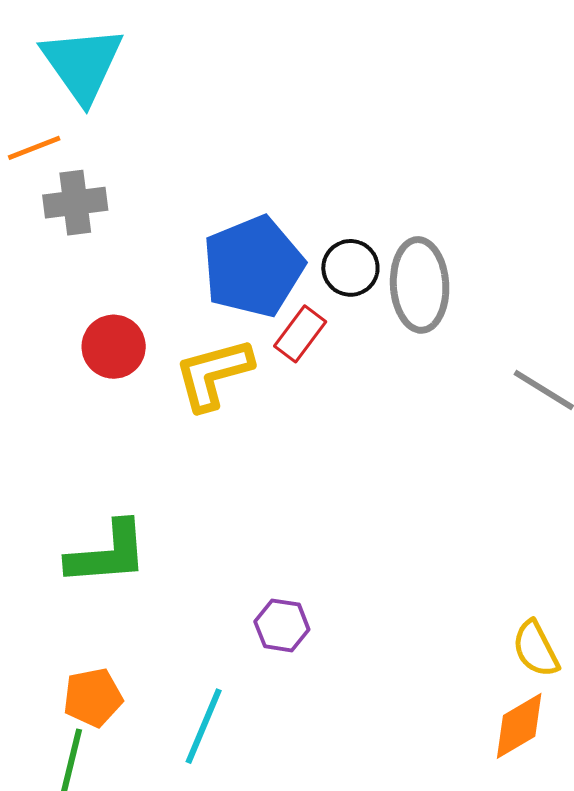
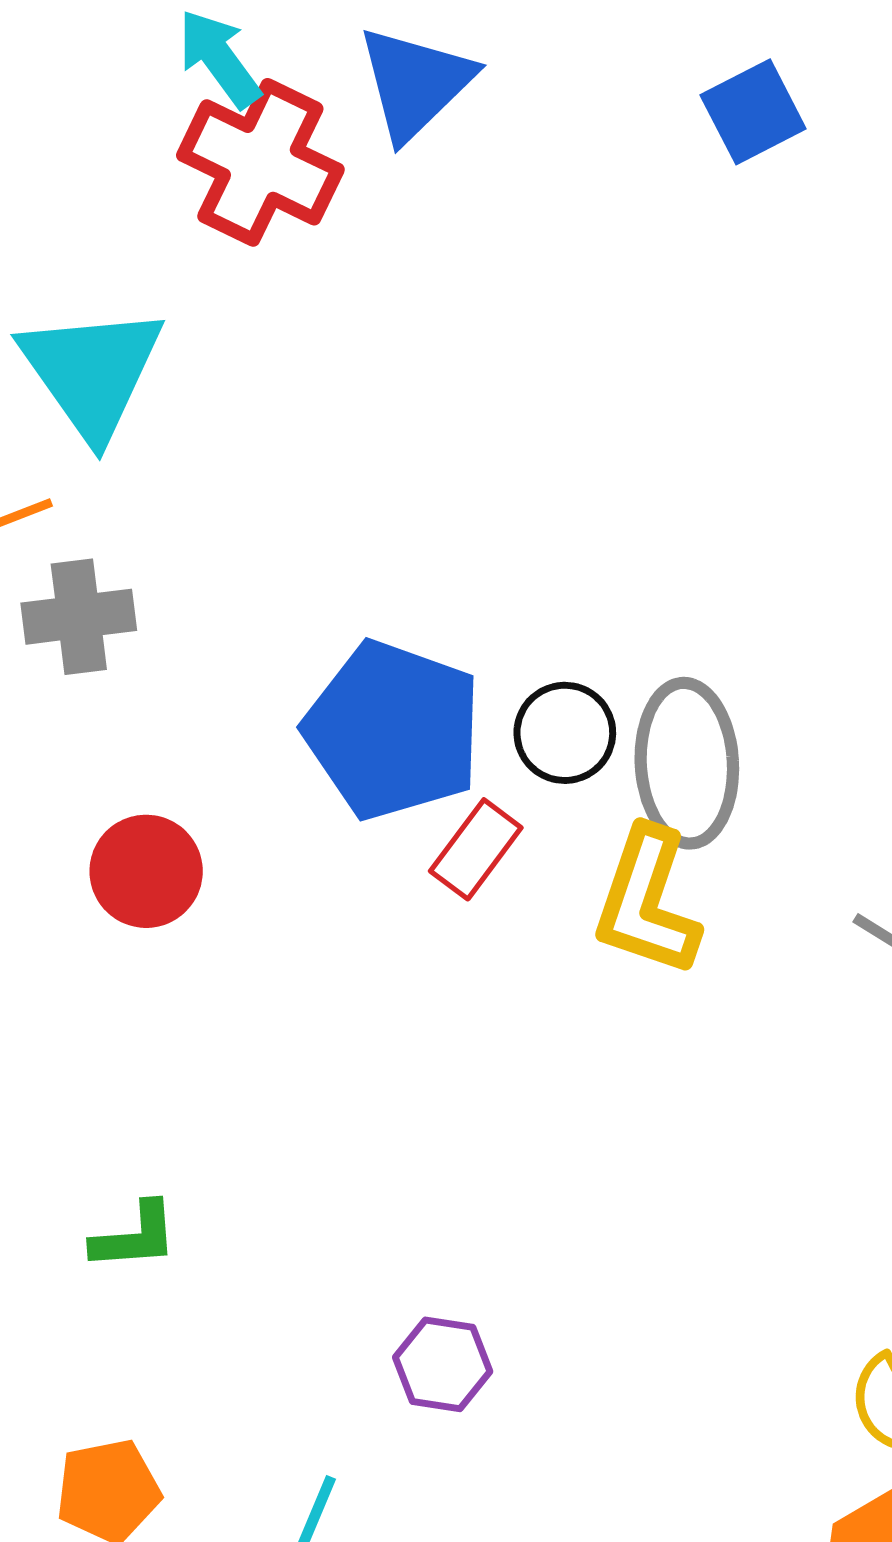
blue pentagon: (253, 266) -> (393, 730), turned -30
yellow L-shape: (213, 374) -> (647, 902), moved, turned -56
green L-shape: (107, 553) -> (135, 1236), size x0.6

